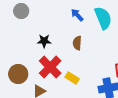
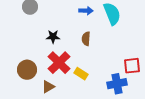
blue arrow: (77, 15) -> (86, 11), turned 136

